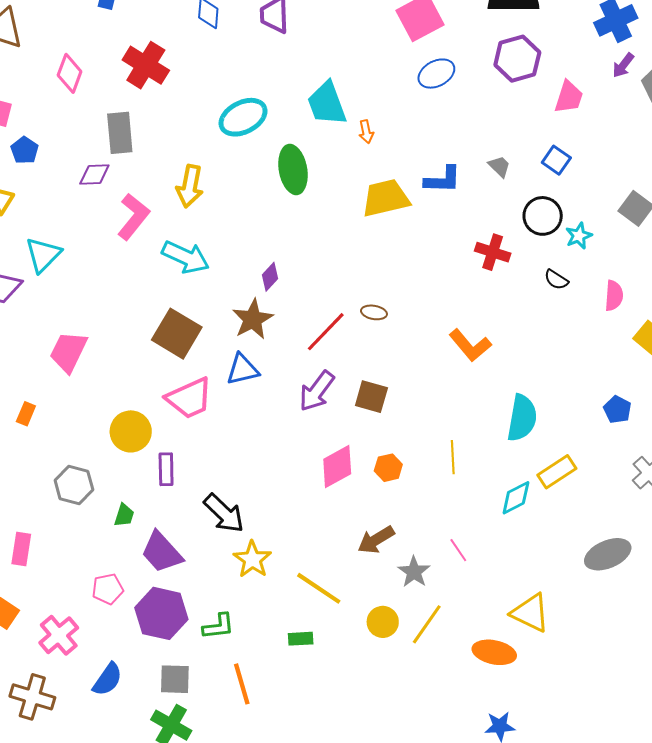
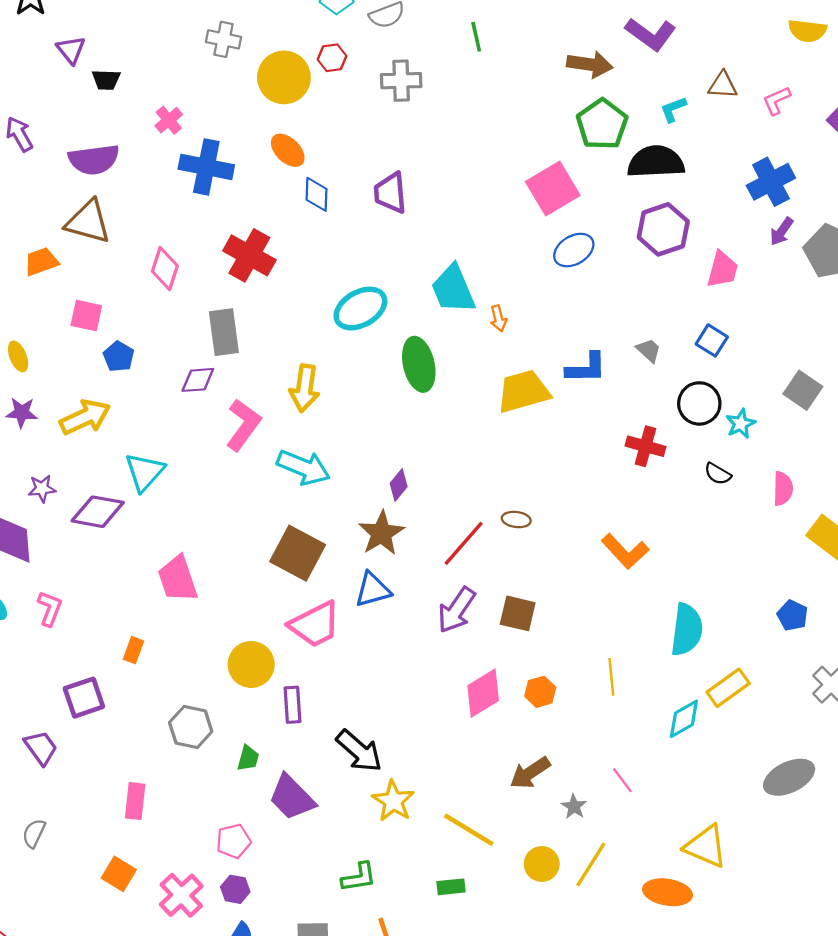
pink trapezoid: (68, 352) -> (178, 579), turned -42
gray star: (414, 572) -> (574, 807), size x0.7
purple hexagon: (161, 613) -> (235, 889), moved, size x0.5

